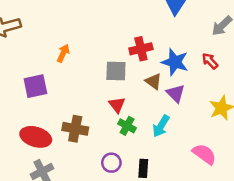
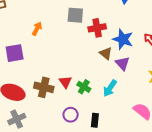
gray square: (116, 71) -> (75, 15), moved
red triangle: (117, 105) -> (65, 82), moved

